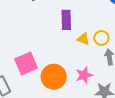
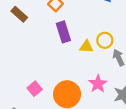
pink square: (26, 63) -> (35, 89), size x0.6

